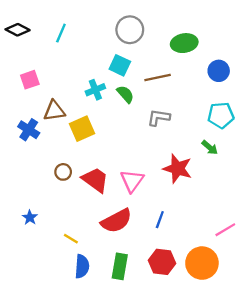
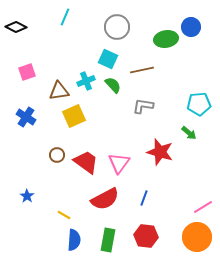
cyan line: (61, 33) -> (65, 17), moved
blue circle: (219, 71) -> (191, 27), moved
brown triangle: (54, 111) -> (59, 91), moved
orange circle: (202, 263) -> (197, 237), moved

